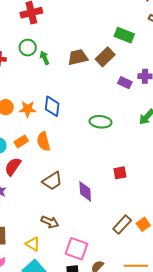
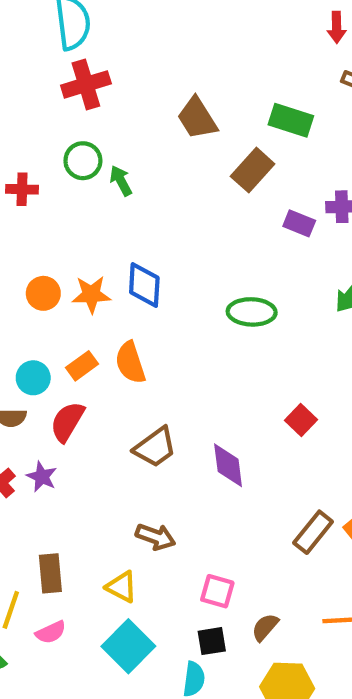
brown trapezoid: (78, 57) -> (197, 118), moved, turned -105
red square: (120, 173) -> (301, 420), turned -32
pink square: (77, 249) -> (217, 591), size x0.7

